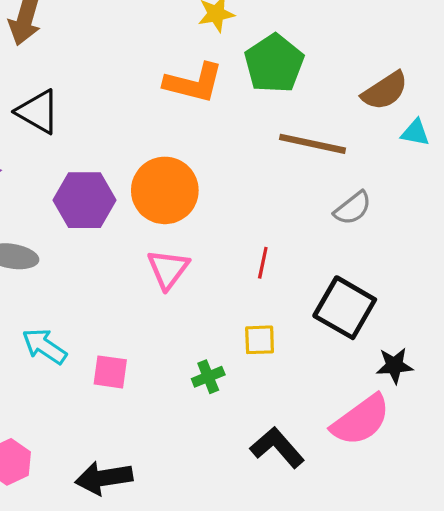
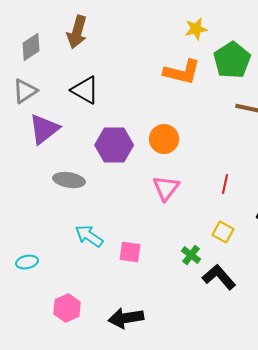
orange circle: (165, 190) -> (164, 139), size x0.7
yellow square: (260, 340) -> (223, 232), turned 30
green cross: (208, 377) -> (191, 255), turned -30
black L-shape: (277, 447) -> (219, 277), moved

